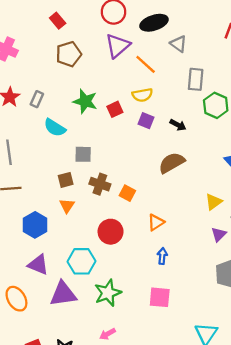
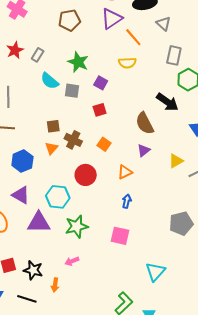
red square: (115, 109) -> (100, 110), moved
purple square: (146, 121) -> (101, 83), moved
black arrow: (178, 125) -> (167, 102), moved, size x1.6
gray square: (83, 154) -> (72, 91), moved
brown semicircle: (172, 163) -> (145, 123), turned -95
brown cross: (100, 184) -> (73, 140), moved
purple triangle: (219, 234) -> (144, 150), moved

